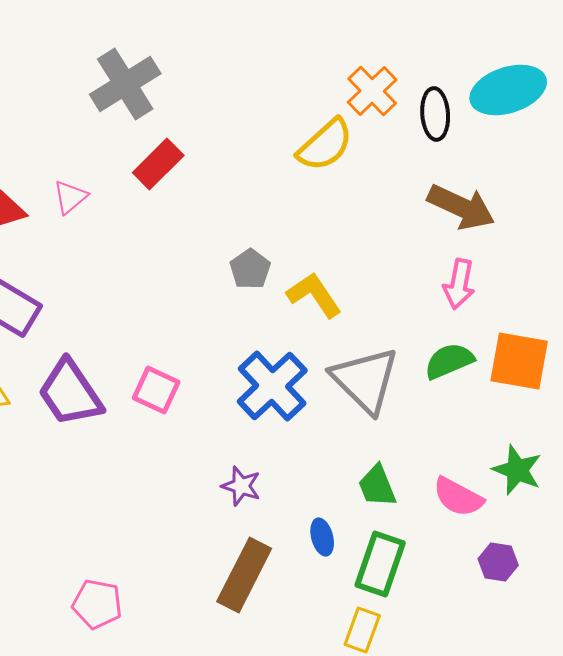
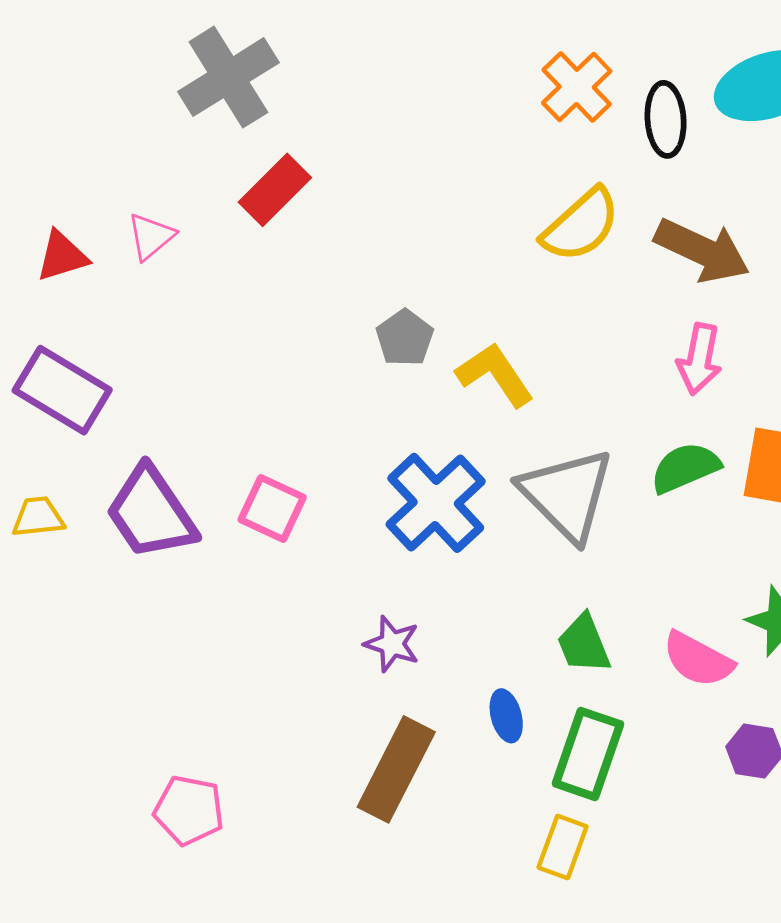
yellow semicircle: (325, 145) -> (581, 225), moved

